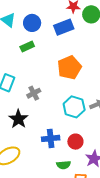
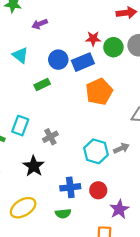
blue circle: (32, 23) -> (58, 60), moved
orange pentagon: (69, 68) -> (99, 92), moved
green semicircle: (64, 165) -> (63, 214), moved

